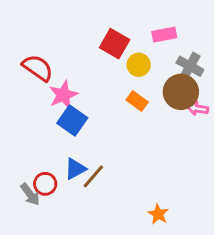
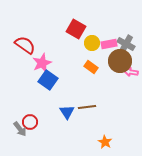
pink rectangle: (164, 35) -> (109, 44), moved
blue triangle: (75, 169) -> (67, 112), moved, turned -35
brown line: (93, 176) -> (87, 107), moved, turned 42

